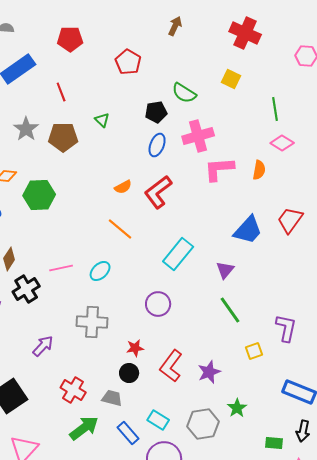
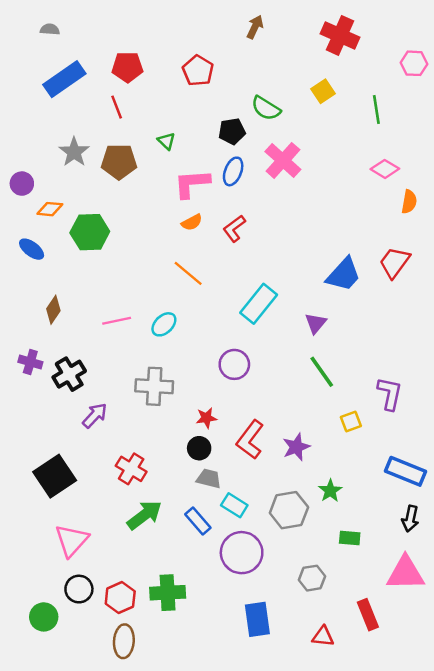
red pentagon: (70, 39) -> (127, 67), moved
yellow square: (231, 79) -> (323, 91), turned 30
green line: (275, 109) -> (376, 109), moved
pink cross: (198, 136) -> (283, 160), turned -32
pink L-shape: (219, 169) -> (192, 184), moved
orange semicircle: (259, 170) -> (409, 202), moved
red L-shape: (158, 192) -> (234, 228), size x0.7
black cross: (26, 289) -> (69, 374), moved
gray trapezoid: (112, 398) -> (209, 479), moved
green rectangle: (274, 443) -> (350, 538), moved

